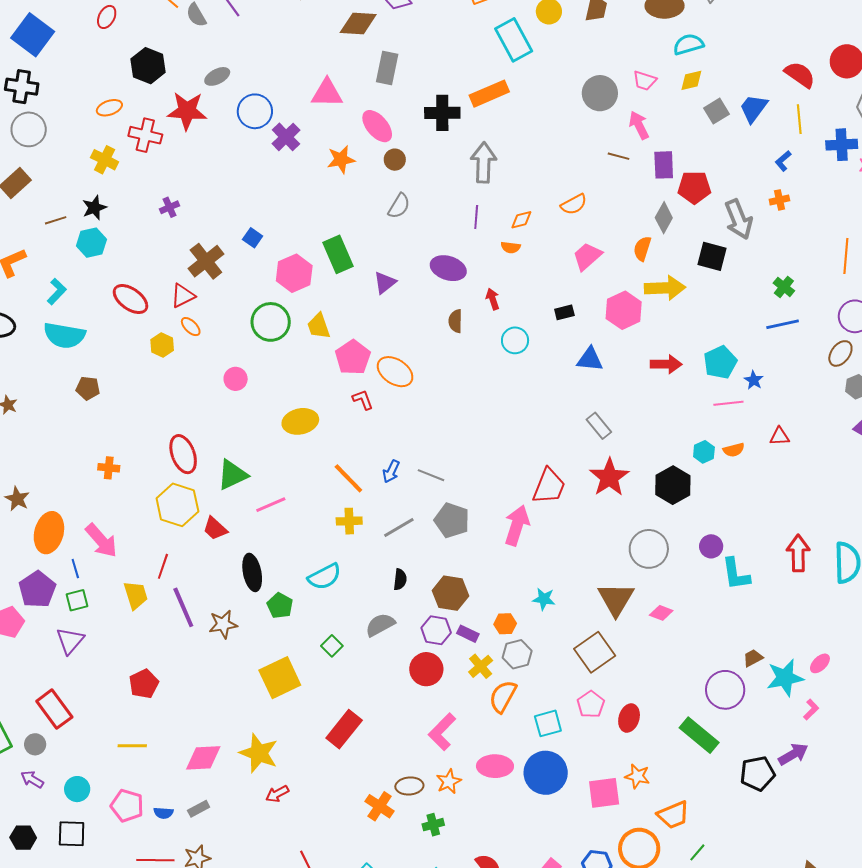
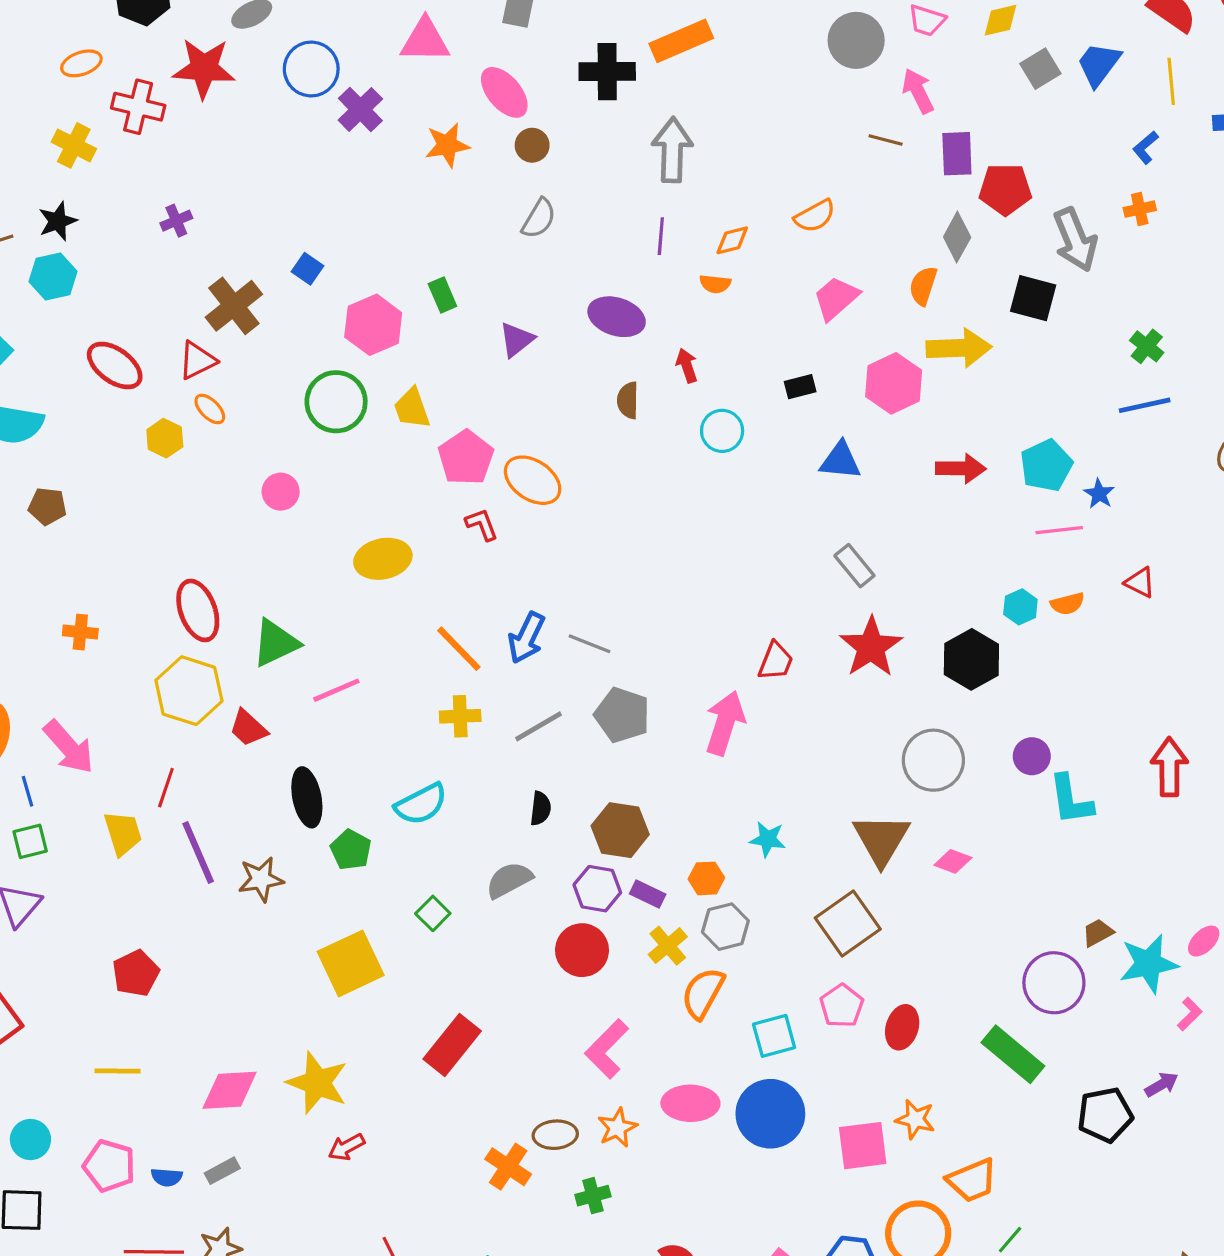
green rectangle: (338, 254) -> (442, 295), size x0.6
red triangle: (780, 436) -> (1140, 582), turned 30
blue arrow: (391, 471) -> (526, 638), size x1.4
red trapezoid: (549, 486) -> (776, 661), size x0.7
purple arrow: (793, 754) -> (1162, 1084), size x0.7

